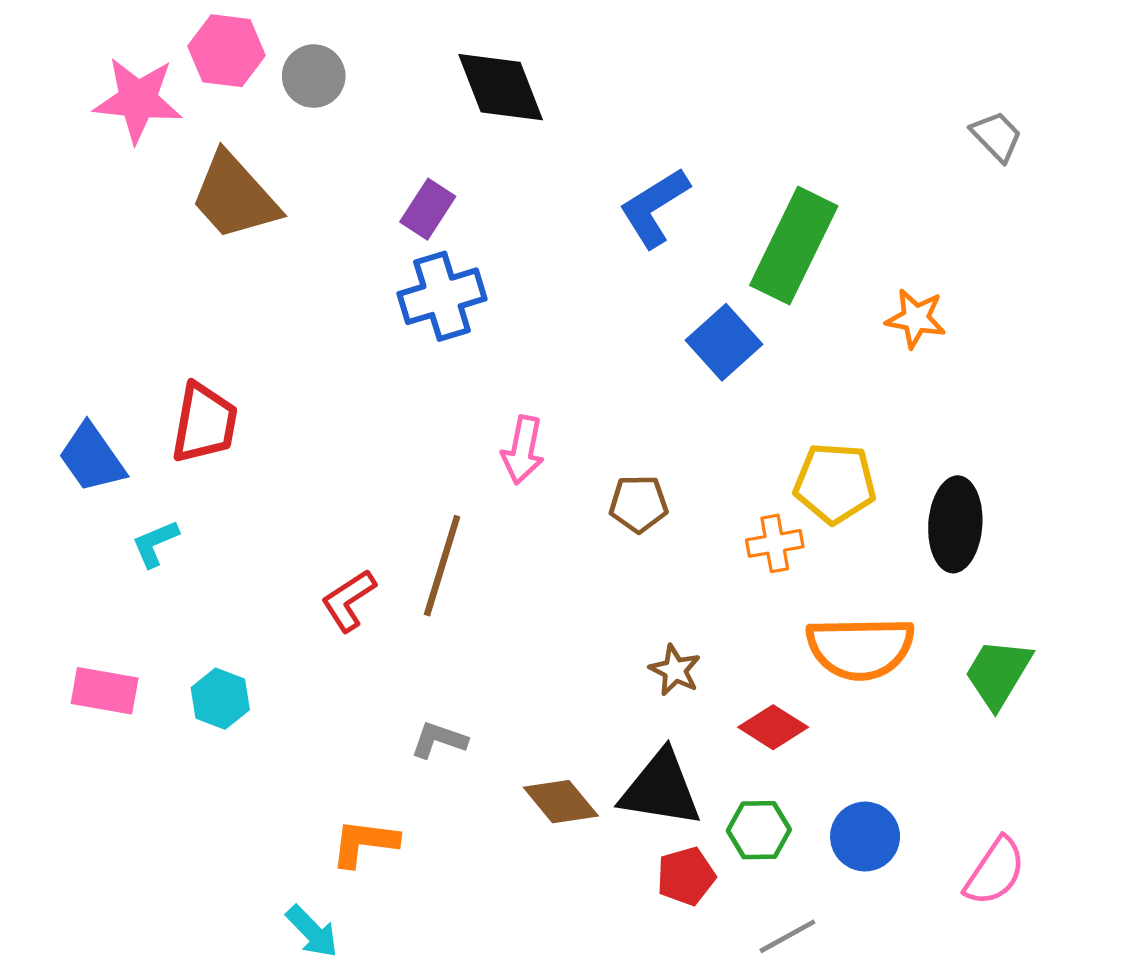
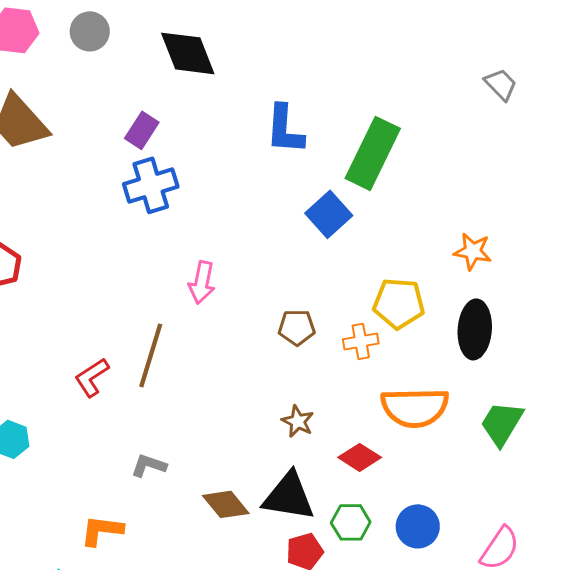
gray circle: (314, 76) -> (90, 31), moved
blue L-shape: (654, 208) -> (285, 129), turned -54
orange star: (916, 318) -> (473, 251), moved
brown pentagon: (638, 504) -> (297, 327), moved

